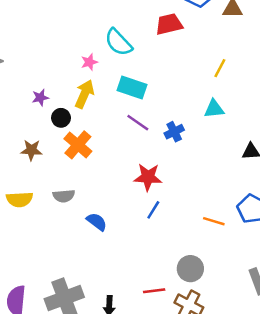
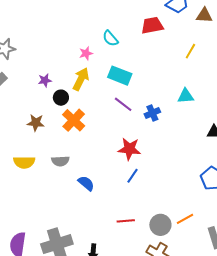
cyan semicircle: (118, 42) -> (110, 38), size x0.7
yellow line: (220, 68) -> (190, 51), moved
orange line: (214, 221) -> (185, 219), moved, turned -48
red line: (154, 291) -> (126, 221), moved

